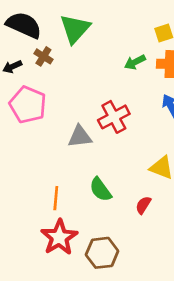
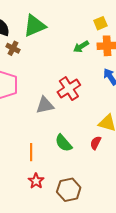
green triangle: (75, 29) -> (35, 26), turned 30
red semicircle: (143, 205) -> (96, 143), moved
red star: (59, 237) -> (36, 181), size x0.6

